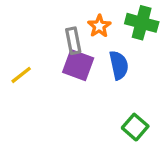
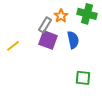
gray rectangle: (73, 41) -> (45, 25), turned 42
green square: (135, 127) -> (83, 78), turned -35

